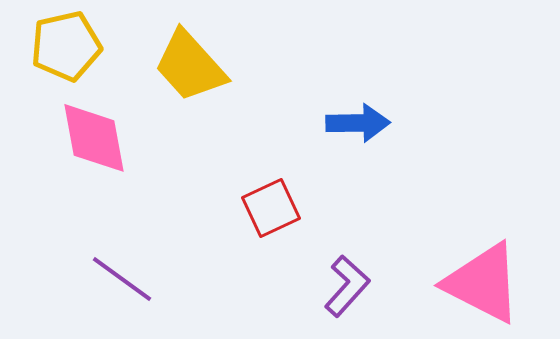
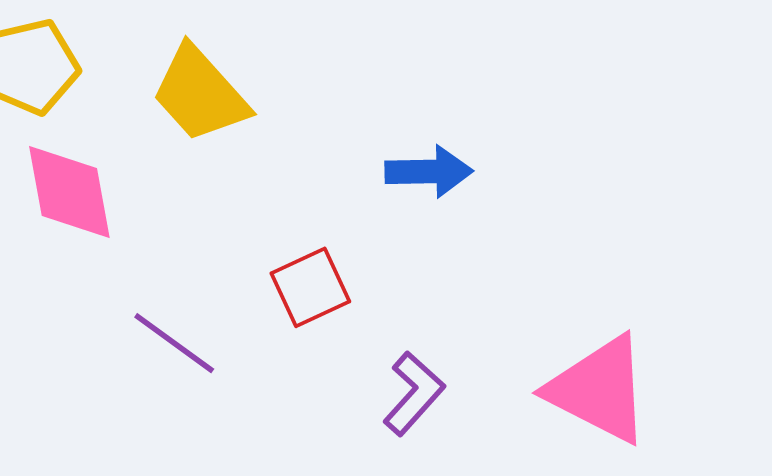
purple line: (122, 279) -> (174, 343), moved

